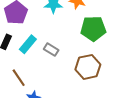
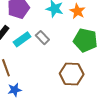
gray rectangle: (51, 50) -> (42, 38), moved

